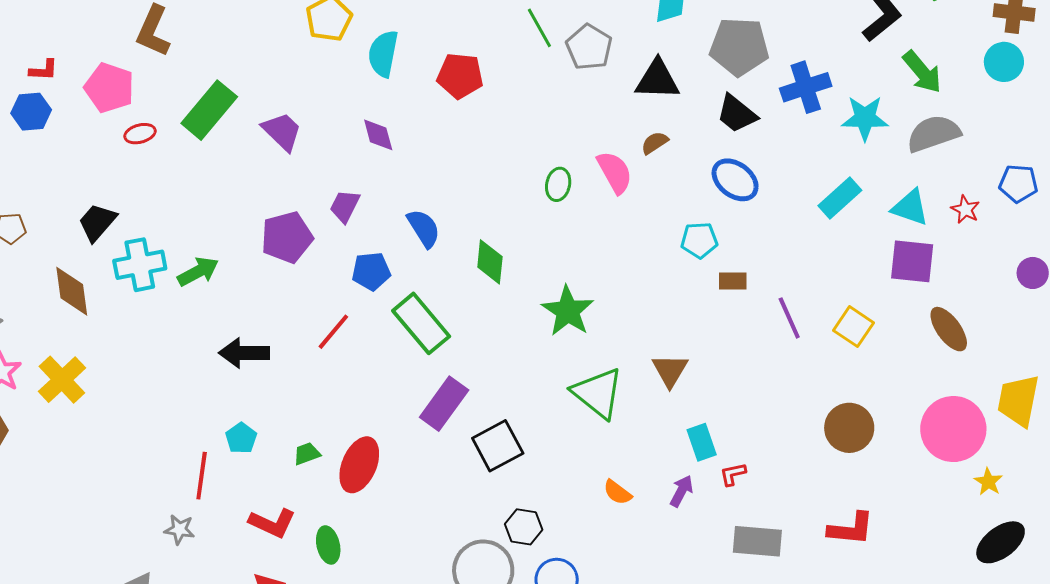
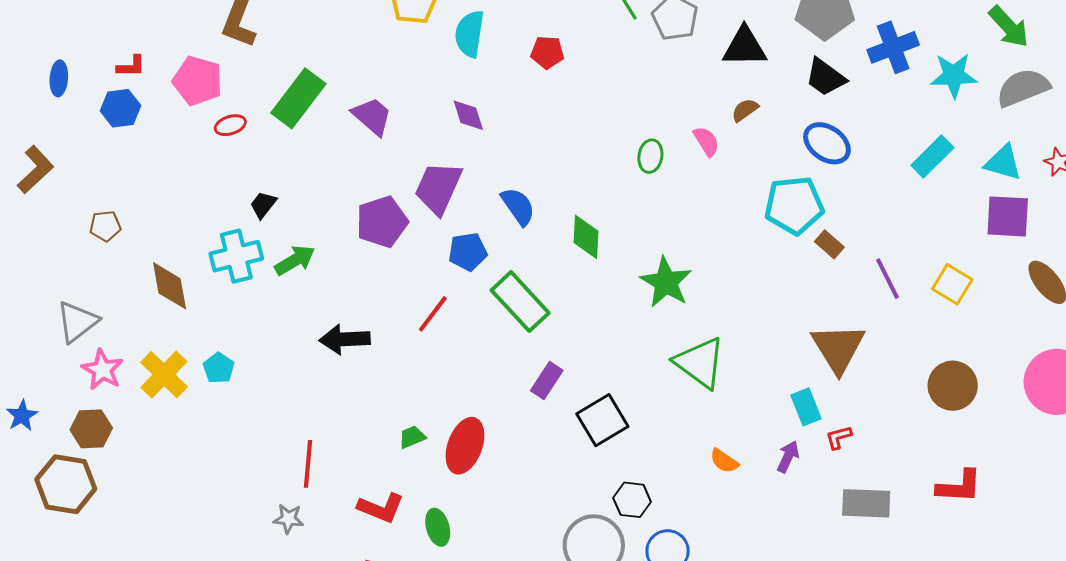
red pentagon: (460, 76) -> (547, 52), size x0.7
pink semicircle: (615, 172) -> (706, 141), size x0.7
purple trapezoid: (345, 206) -> (438, 188), size x1.6
black trapezoid: (97, 222) -> (263, 205), moved, size x0.7
cyan pentagon: (699, 240) -> (794, 205), size x1.6
brown rectangle: (733, 281) -> (829, 244), turned 44
brown triangle: (670, 370) -> (838, 348), moved, size x1.5
purple rectangle: (444, 404) -> (547, 381), size x0.7
cyan pentagon: (241, 438) -> (219, 368), moved

